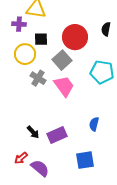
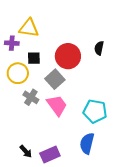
cyan pentagon: (102, 72) -> (95, 111), moved
blue semicircle: (94, 124) -> (87, 143), size x1.5

